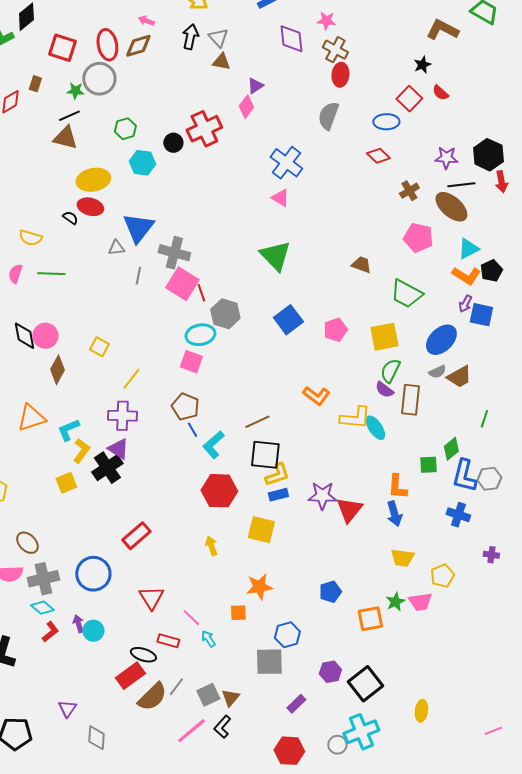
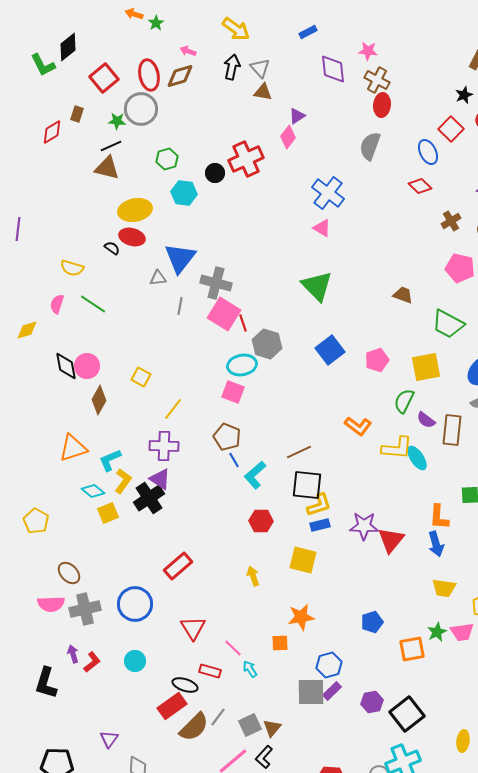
red square: (62, 48) -> (104, 78), turned 32
blue ellipse: (386, 122) -> (428, 152), turned 65
green line: (51, 274) -> (93, 304), turned 32
green semicircle: (390, 371) -> (404, 401), moved
red hexagon: (219, 491) -> (261, 521), size x0.7
cyan diamond: (42, 608) -> (93, 491), moved
purple arrow: (78, 624) -> (73, 654), moved
purple rectangle: (296, 704) -> (332, 691), moved

